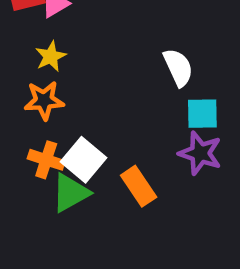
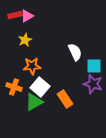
white semicircle: (178, 67) -> (75, 52), moved
orange star: (44, 100) -> (32, 66), moved
orange cross: (46, 160) -> (14, 87), moved

